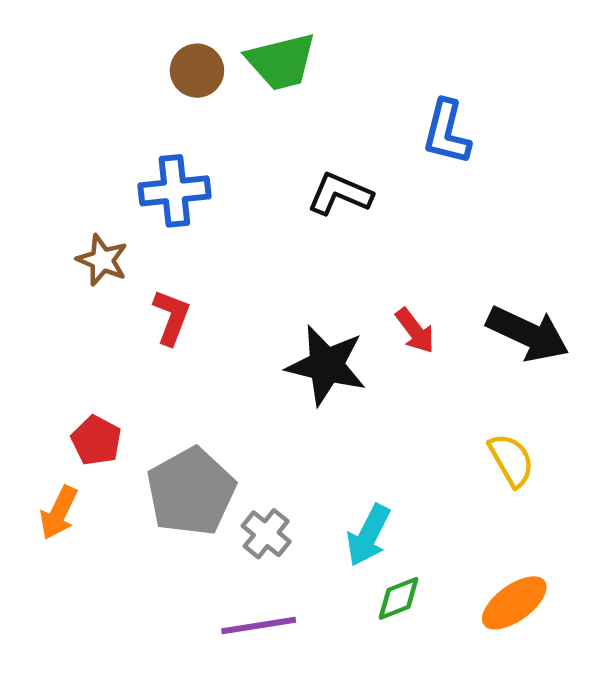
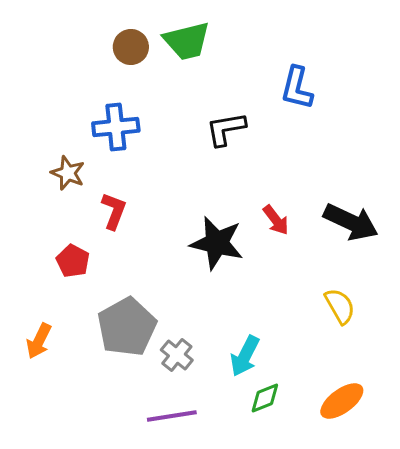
black L-shape: (340, 194) -> (226, 129), turned -33
red pentagon: (96, 441) -> (73, 261), moved

